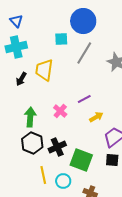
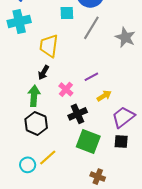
black arrow: (21, 79) -> (44, 72), moved
black cross: (57, 147) -> (78, 114), moved
yellow line: (43, 175) -> (48, 157), turned 60
cyan circle: (63, 181) -> (28, 165), moved

